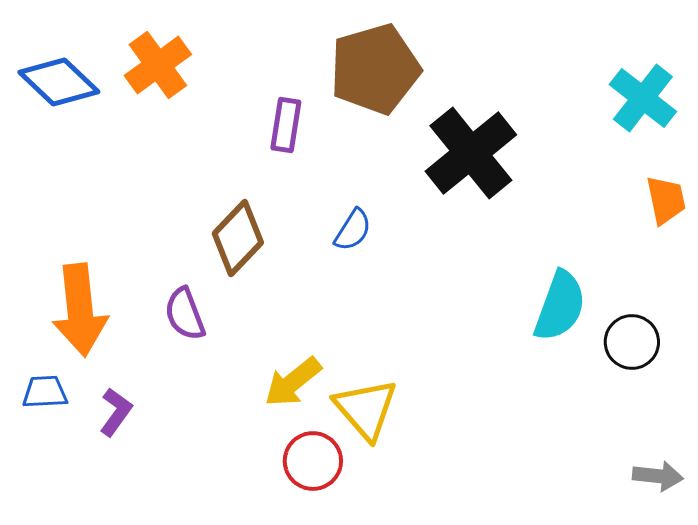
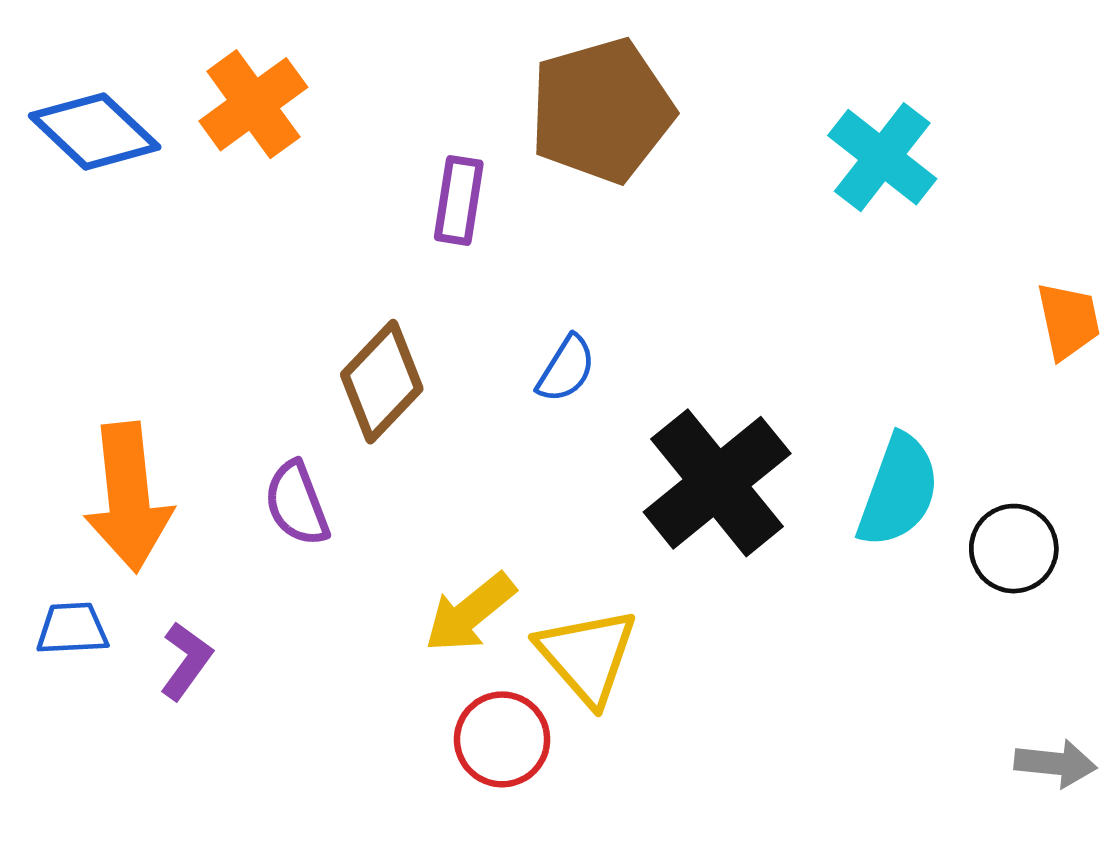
cyan cross: (643, 98) -> (882, 157), moved
black cross: (471, 153) -> (717, 483), moved

